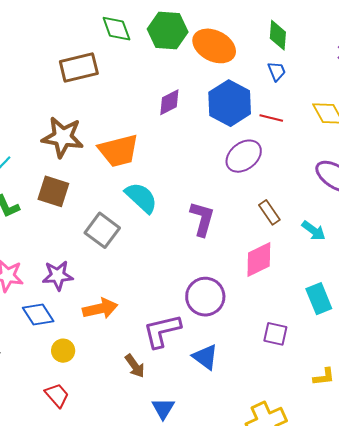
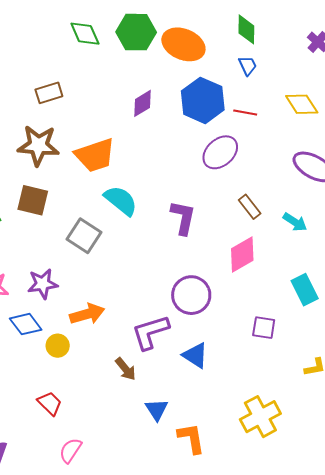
brown rectangle: (79, 68) -> (49, 93), moved, size x0.7
yellow circle: (63, 351) -> (58, 346), moved

